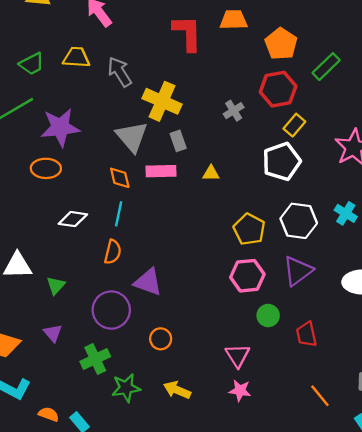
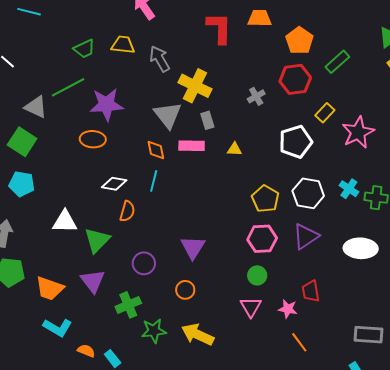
yellow rectangle: (294, 125) -> (325, 113), moved
orange semicircle: (113, 252) -> (127, 211), moved
purple triangle: (148, 282) -> (193, 247), moved, turned 40
green triangle: (56, 285) -> (97, 240), size x1.6
purple circle: (111, 310) -> (144, 263), size x0.7
green circle: (268, 316) -> (257, 275), moved
purple triangle: (53, 333) -> (93, 281), size x1.5
yellow arrow: (177, 390) -> (198, 334), size x1.4
pink star: (240, 391) -> (288, 309), moved
orange line: (320, 396) -> (299, 342), moved

